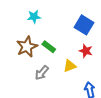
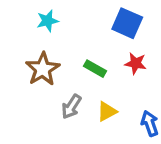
green rectangle: (49, 47) -> (95, 69), moved
yellow triangle: (70, 66) -> (107, 112), moved

